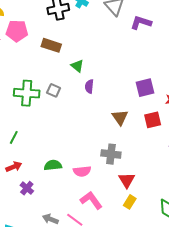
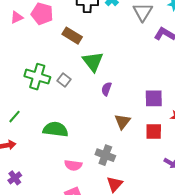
green triangle: (77, 66) -> (93, 62), size x1.6
purple semicircle: (89, 86) -> (106, 89), moved
green semicircle: (53, 165) -> (55, 129), moved, size x1.4
purple cross: (27, 188) -> (15, 178), moved

